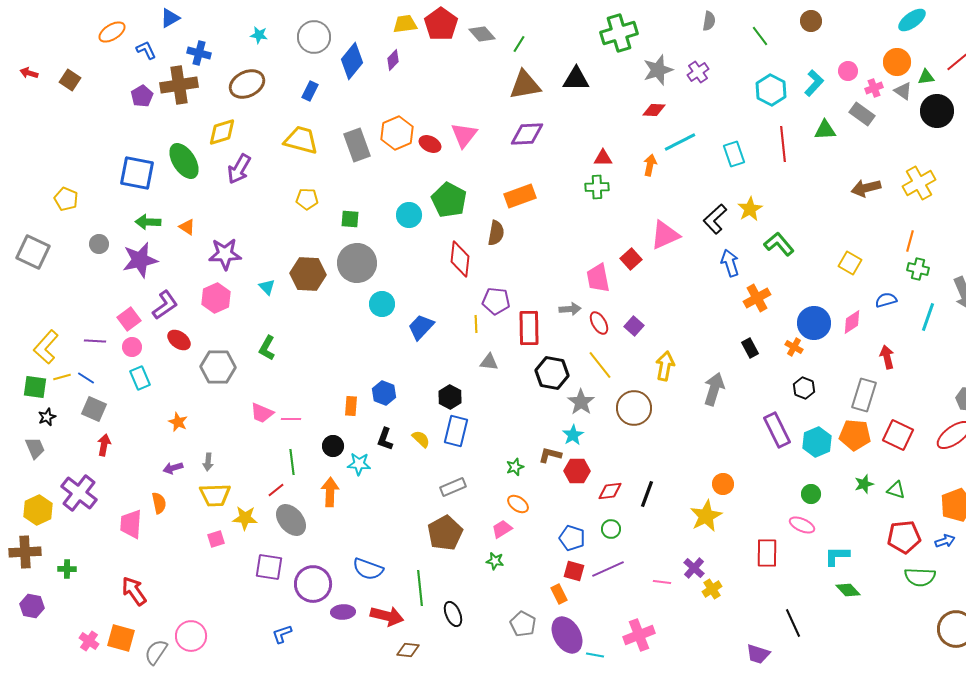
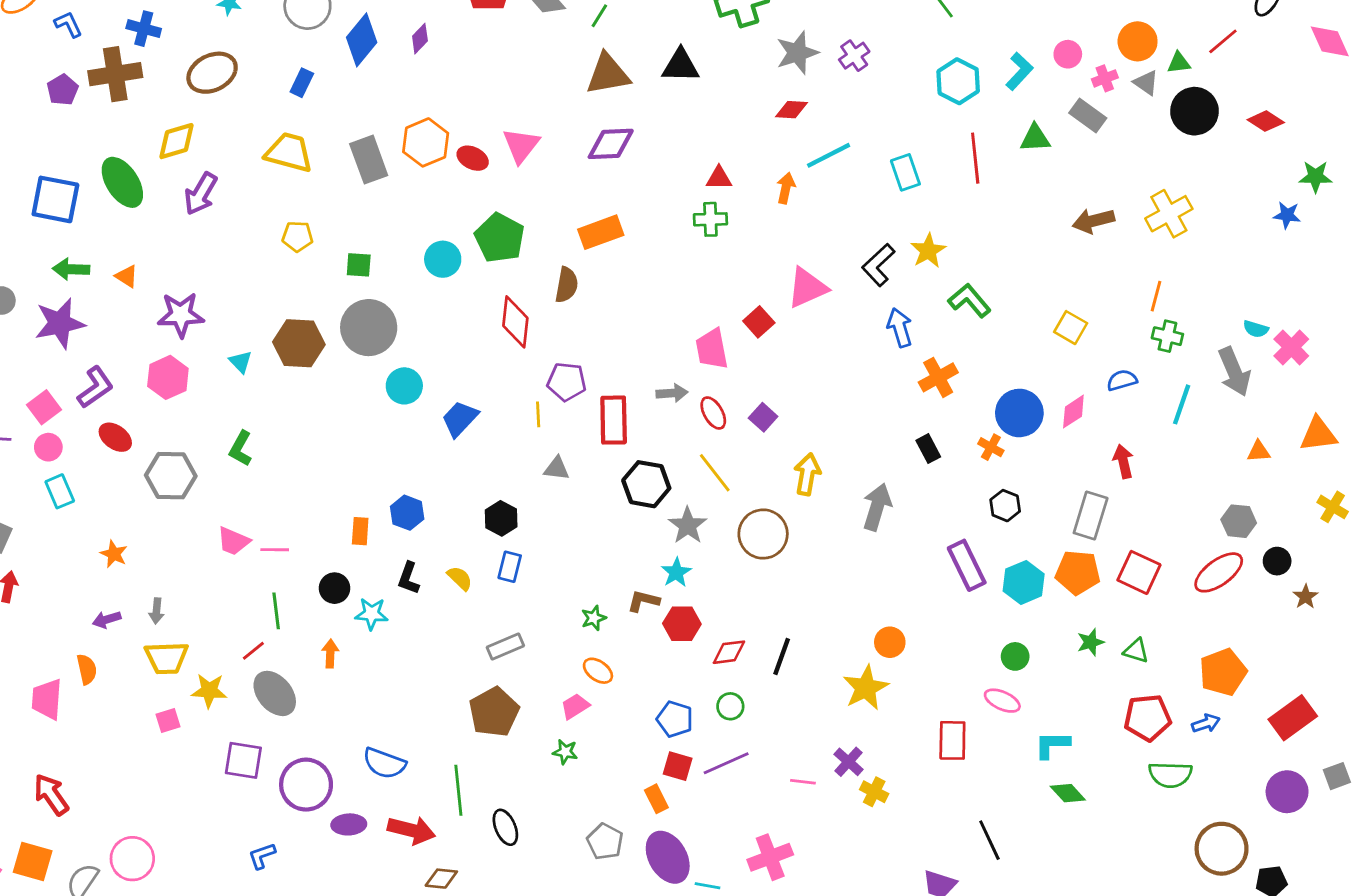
blue rectangle: (456, 431) -> (510, 567), size x0.7
orange arrow: (330, 492) -> (330, 654), size x0.7
yellow cross: (712, 589) -> (874, 792), turned -30

